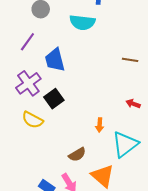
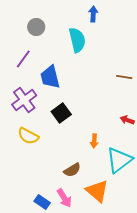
cyan semicircle: (82, 22) -> (77, 40), turned -110
black square: (54, 99) -> (61, 113), moved

